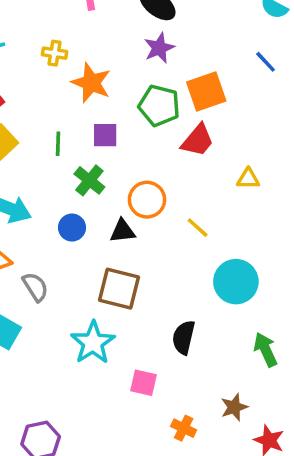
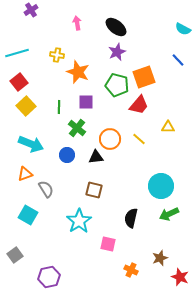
yellow line: (198, 228) -> (139, 139), moved
brown square: (119, 289) -> (94, 190), size x0.7
green arrow: (266, 350) -> (169, 214), moved, turned -90

